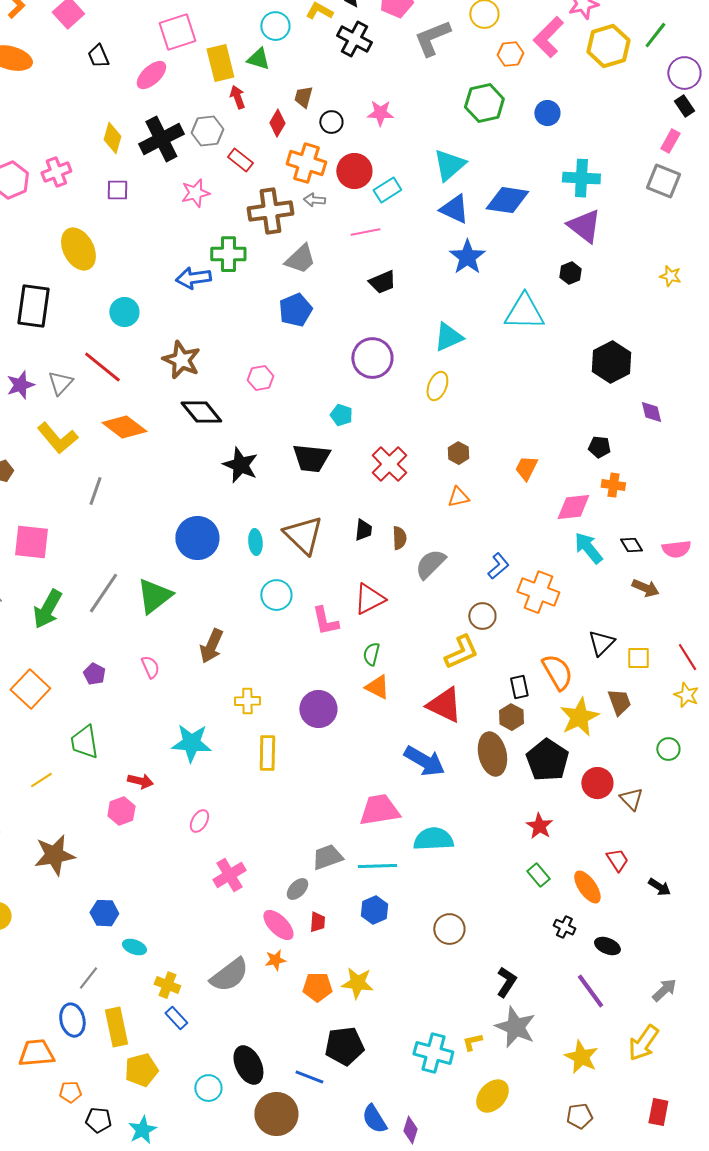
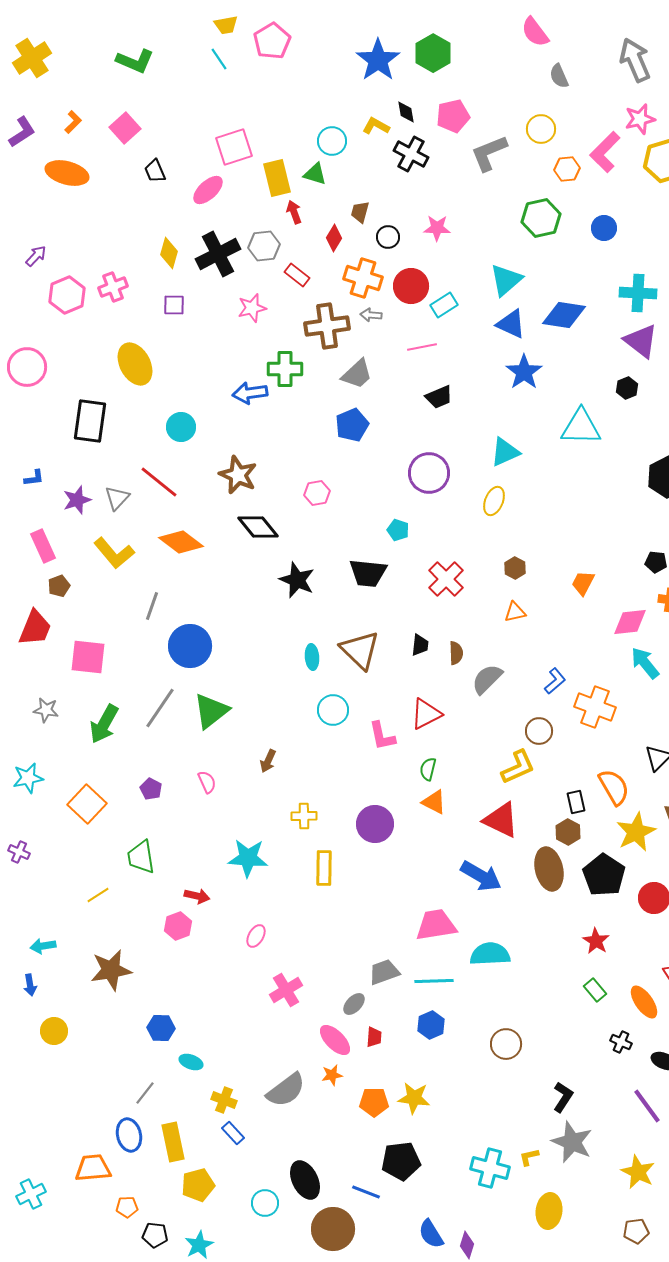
blue circle: (197, 538) -> (190, 646), moved
brown arrow: (211, 646) -> (268, 761), size x0.7
yellow ellipse: (492, 1096) -> (549, 1211), turned -36

